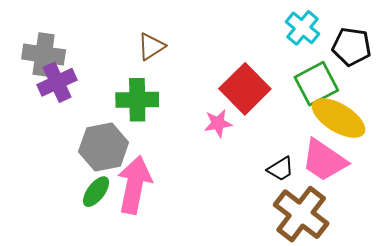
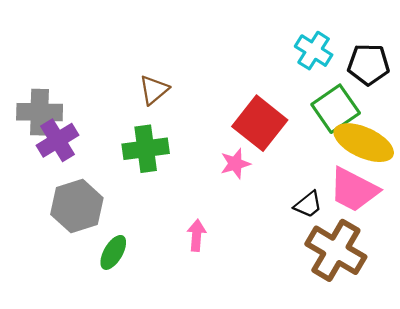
gray hexagon: (104, 147) -> (77, 206), moved
pink arrow: (134, 185) -> (197, 235), moved, size x0.5

